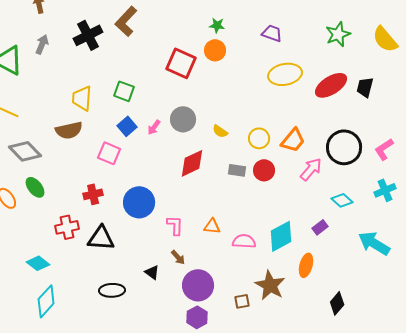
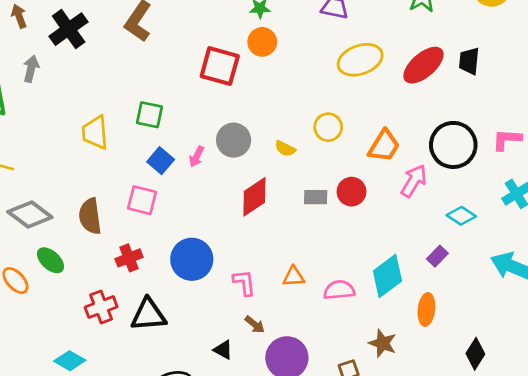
black cross: (88, 35) -> (69, 29), moved
brown semicircle: (69, 130) -> (90, 216), moved, turned 104
yellow circle: (259, 138) -> (328, 127), moved
pink L-shape: (384, 149) -> (507, 140), turned 45
brown star: (270, 285) -> (383, 343), size x0.7

